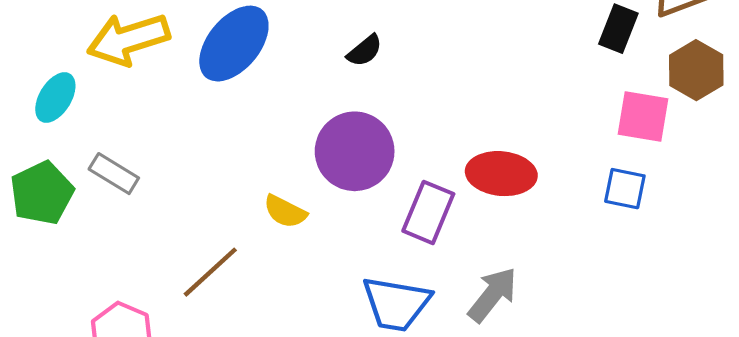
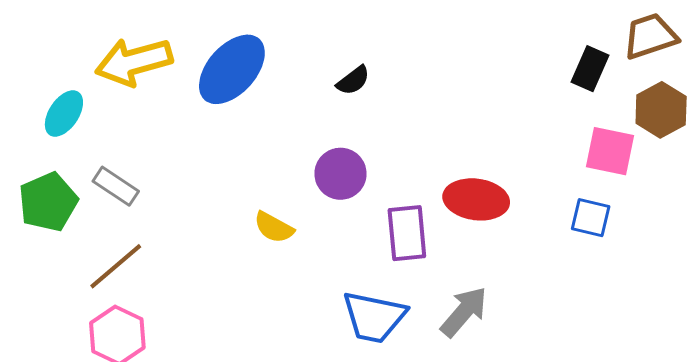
purple circle: (355, 151) -> (341, 174), size x0.7
purple rectangle: (428, 212) -> (407, 233), turned -30
brown line: (210, 272) -> (116, 266), moved

